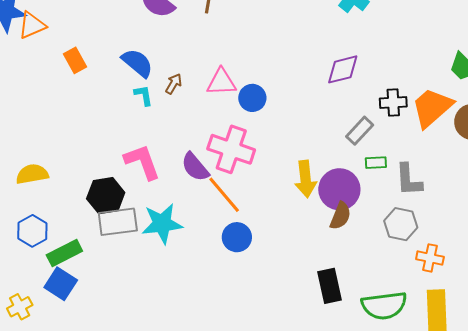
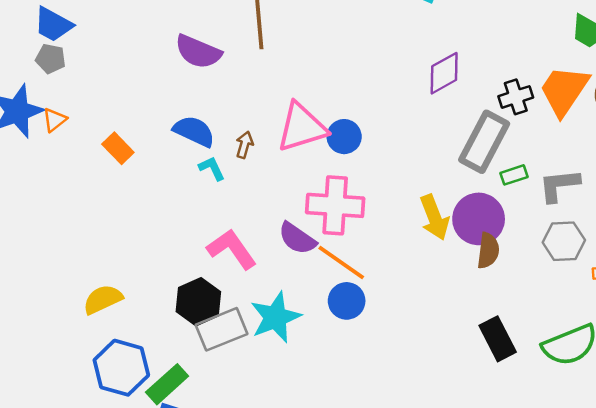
orange triangle: (32, 25) -> (55, 120), size x0.7
pink triangle: (221, 82) -> (302, 127), size x1.4
gray rectangle: (360, 131) -> (484, 142), size x1.6
gray L-shape: (409, 180) -> (559, 185), turned 102
blue hexagon: (32, 231) -> (121, 368), size x1.4
blue circle: (237, 237) -> (347, 301), moved

